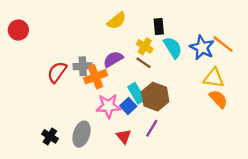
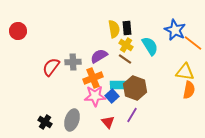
yellow semicircle: (117, 21) -> (114, 29), moved, turned -60
black rectangle: (159, 26) -> (127, 28), moved
blue star: (202, 48) -> (175, 30), moved
orange cross: (96, 77) -> (93, 78), moved
cyan rectangle: (136, 93) -> (119, 85), turned -60
orange semicircle: (218, 99) -> (189, 90), turned 54

